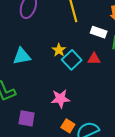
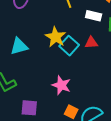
yellow star: (59, 50) -> (56, 37), size x1.5
pink star: (60, 99) -> (61, 85), turned 30

